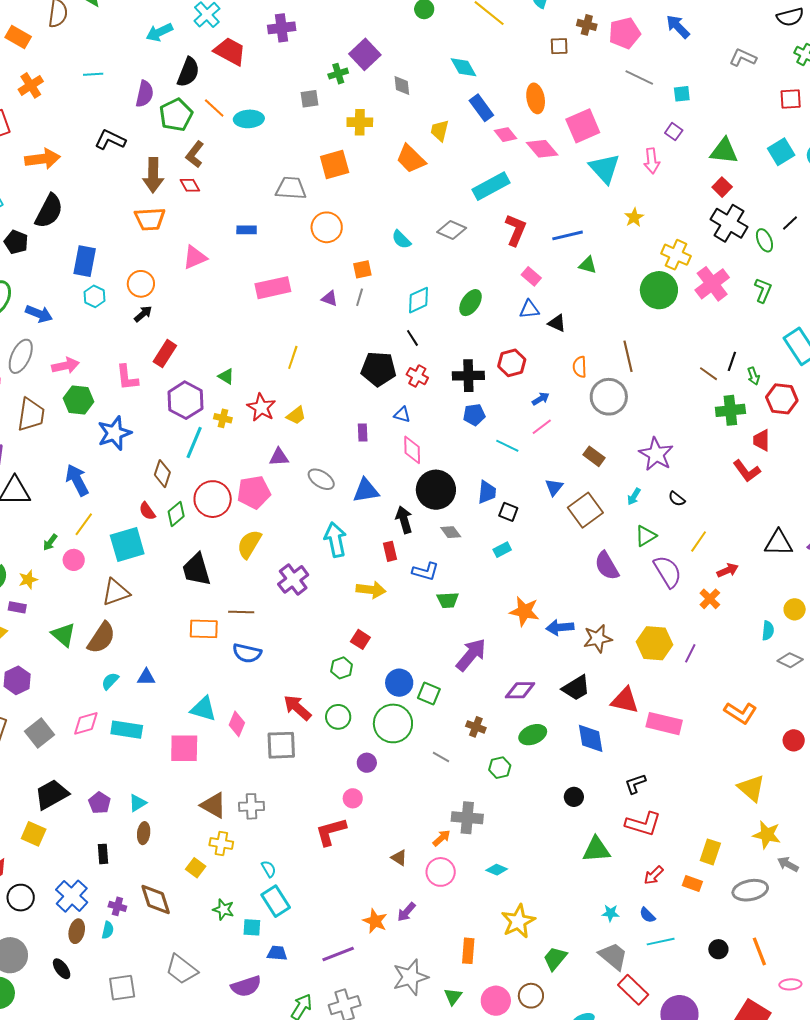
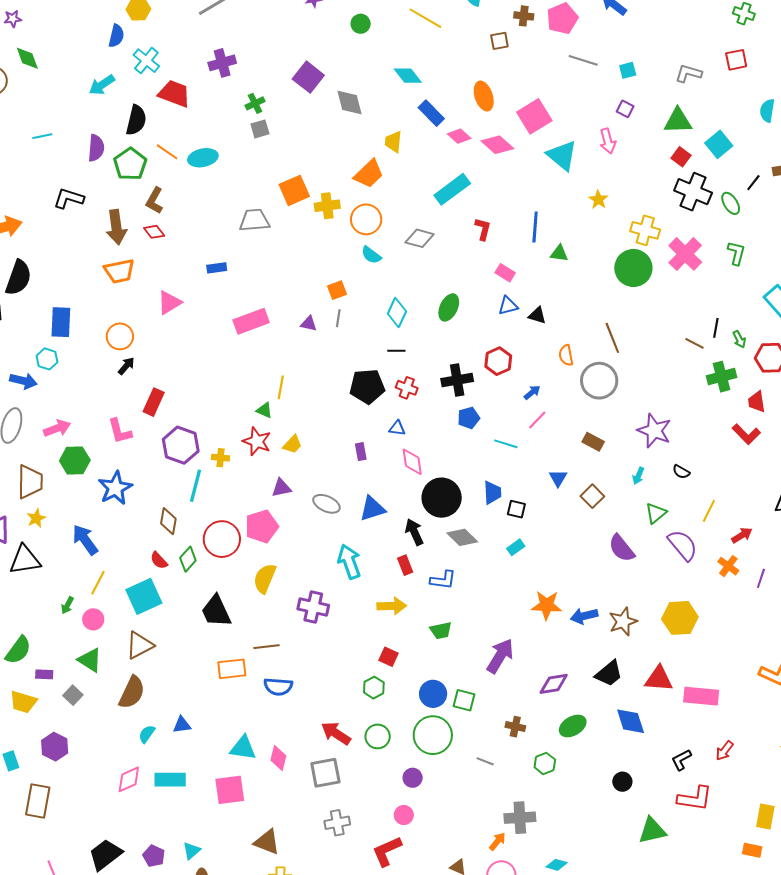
gray L-shape: (743, 58) -> (688, 73), moved
green cross: (338, 74) -> (255, 103), moved
gray diamond: (402, 85) -> (350, 103), size x1.4
yellow cross: (360, 122) -> (327, 206), moved
cyan square: (781, 152) -> (719, 144), moved
orange trapezoid: (411, 159) -> (369, 174), turned -80
orange circle: (327, 227) -> (366, 219), moved
red L-shape: (516, 230) -> (483, 229), size x0.7
blue line: (568, 235) -> (535, 227), turned -64
cyan hexagon: (95, 296) -> (47, 359), moved
cyan diamond: (419, 300) -> (397, 312), turned -32
black line: (412, 338) -> (396, 351), turned -48
green triangle: (226, 376) -> (264, 410), moved
brown square: (585, 510) -> (592, 496), size x0.7
gray diamond: (451, 532) -> (462, 537), size x1.4
purple cross: (293, 579) -> (313, 607), turned -32
yellow star: (28, 580) -> (36, 518), moved
green trapezoid: (448, 600) -> (441, 631), moved
green triangle: (63, 635) -> (90, 660), moved
purple line: (690, 653) -> (761, 578), moved
gray square: (40, 733) -> (73, 695), moved, size x0.7
gray cross: (251, 806) -> (337, 823), moved
red arrow: (654, 875) -> (725, 751), moved

